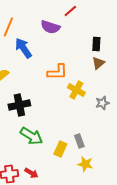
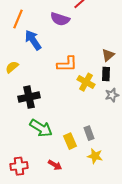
black rectangle: (96, 44) -> (106, 74), moved
yellow rectangle: (60, 149) -> (70, 141), turned -49
red arrow: (31, 173) -> (55, 165), moved

